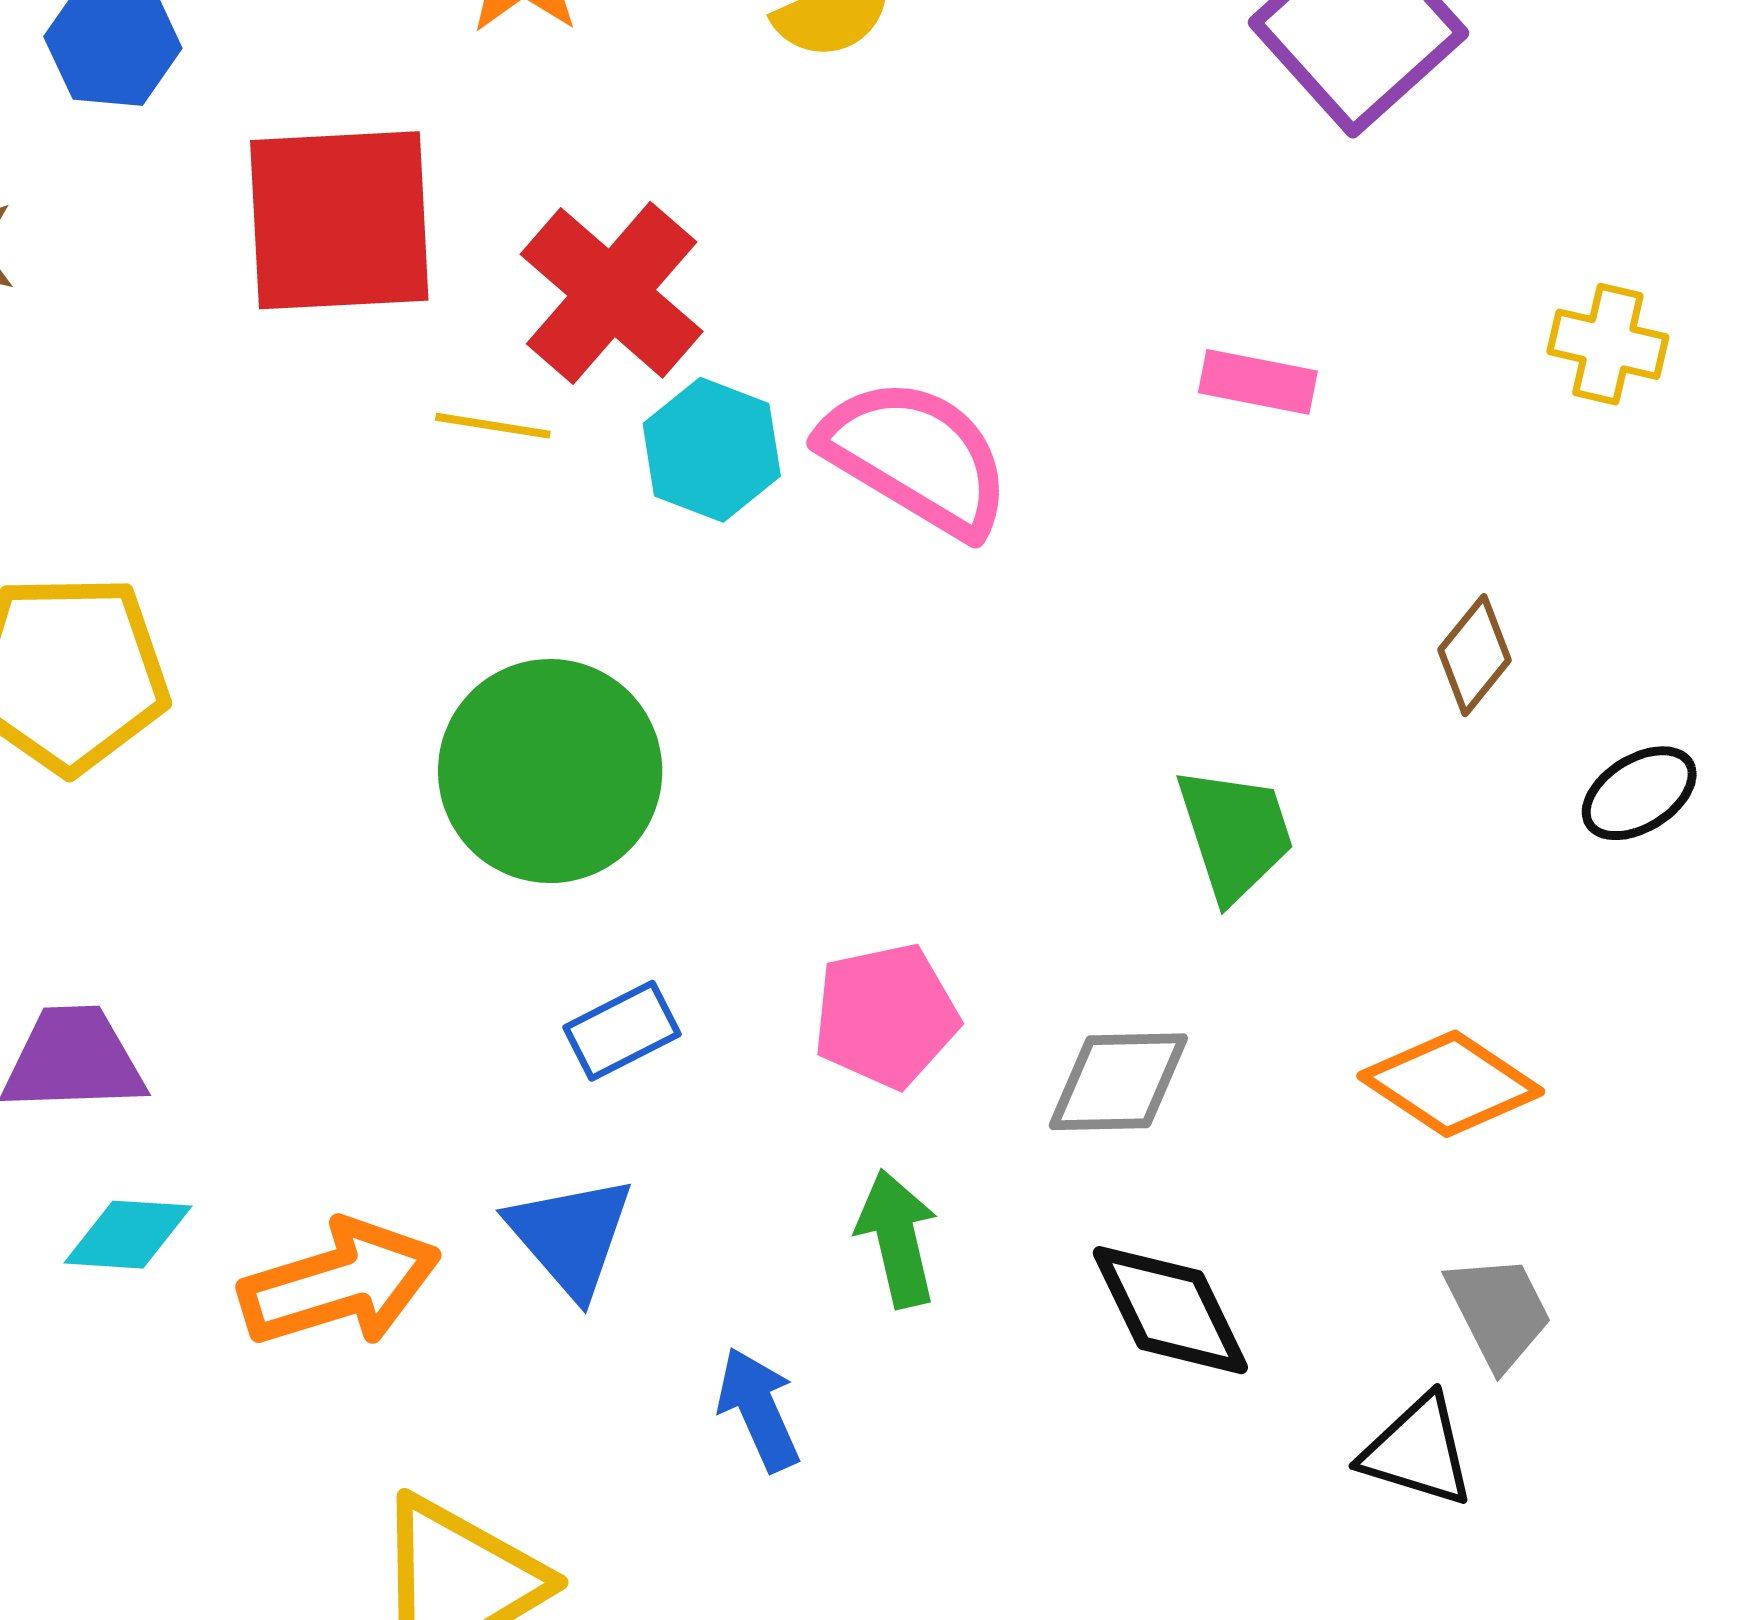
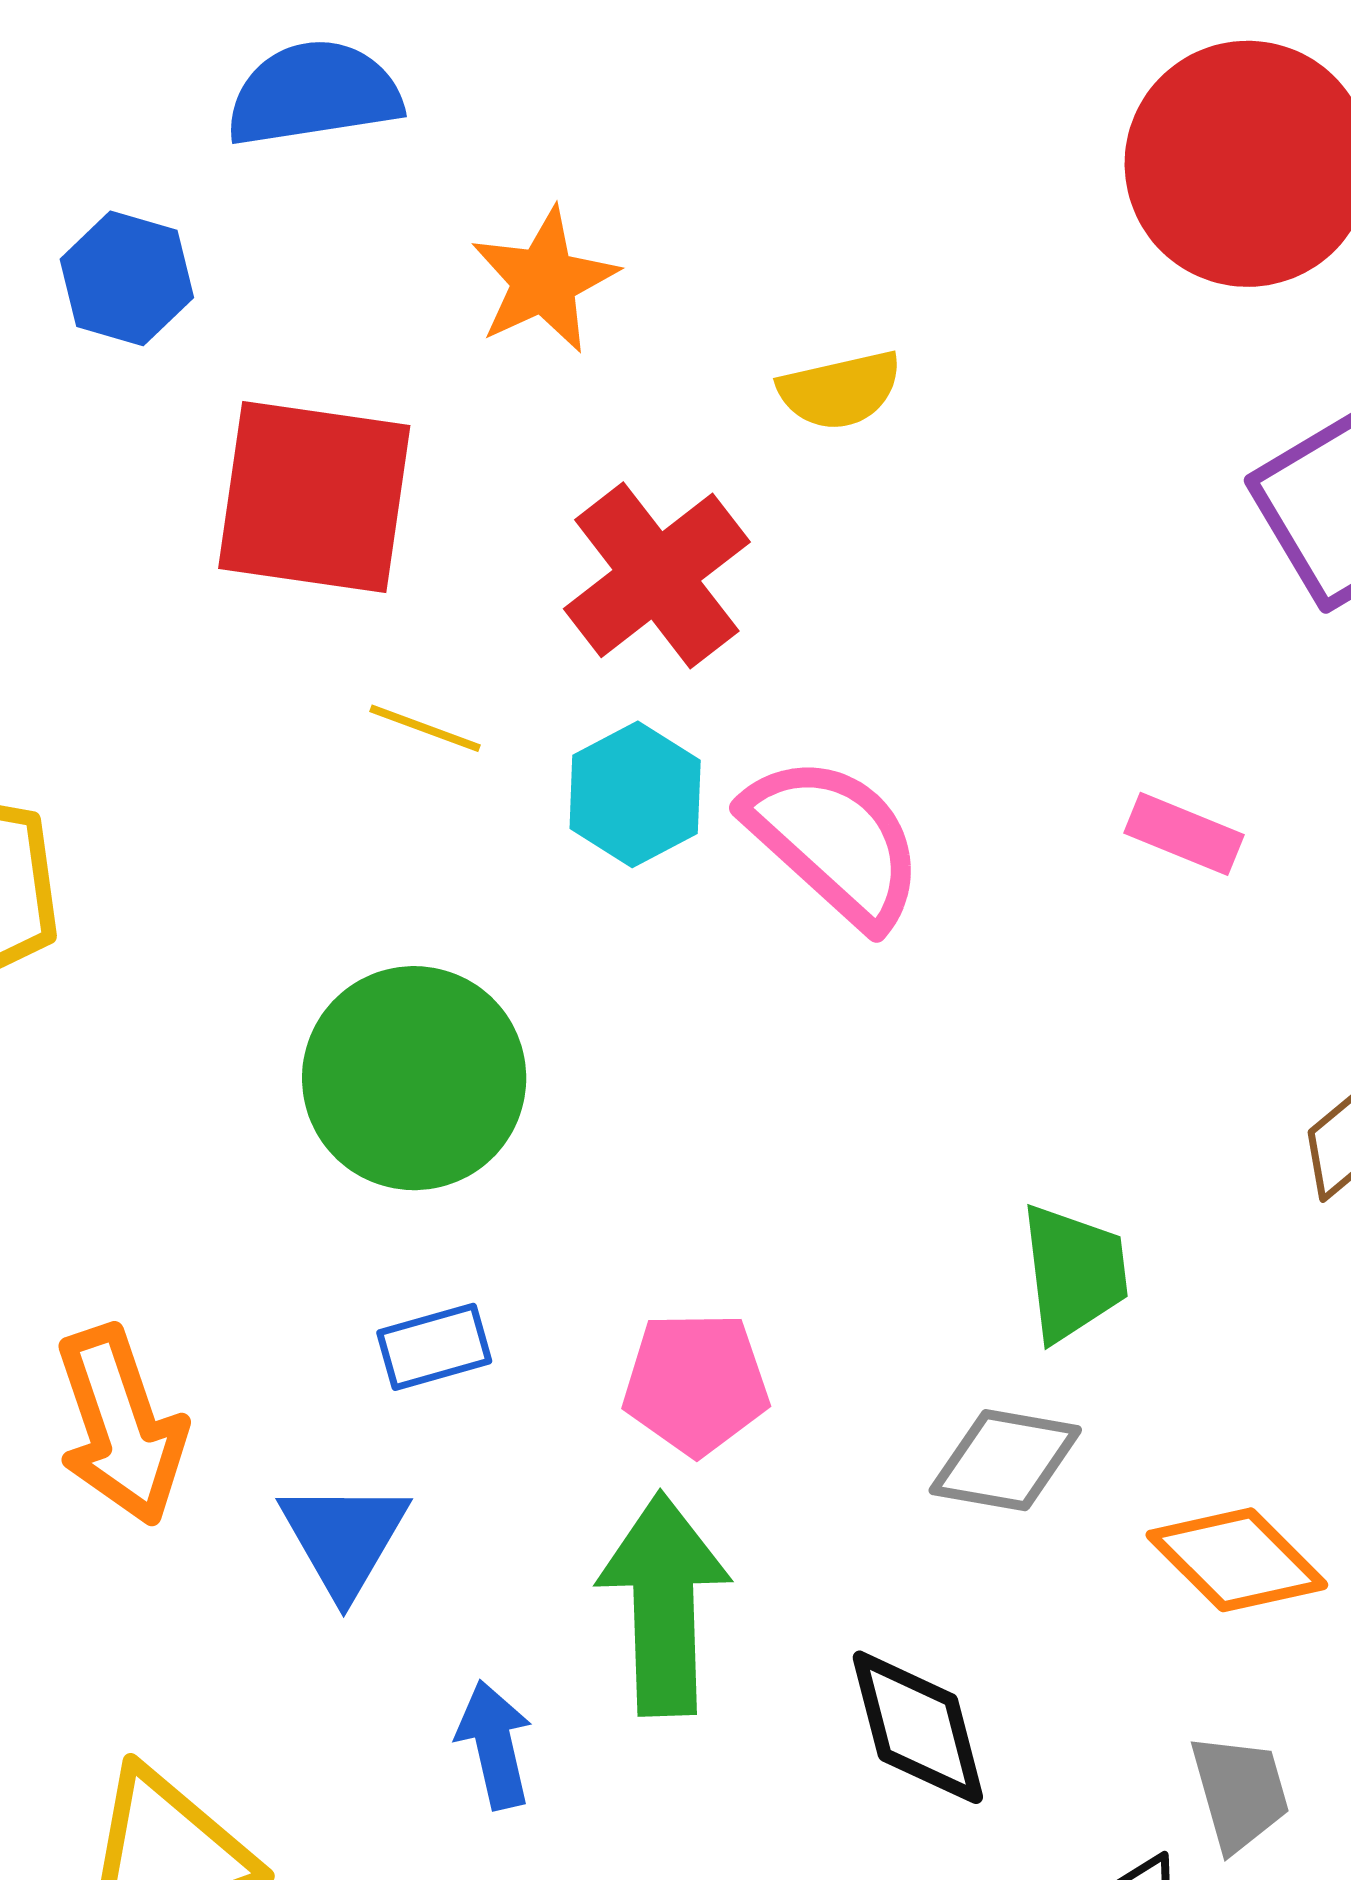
red cross: (612, 293) -> (657, 575), moved
gray diamond: (1118, 1082) -> (1005, 1460), moved
green arrow: (897, 1239) -> (664, 1604), size x1.6
orange arrow: (340, 1283) -> (121, 1425), moved, turned 77

